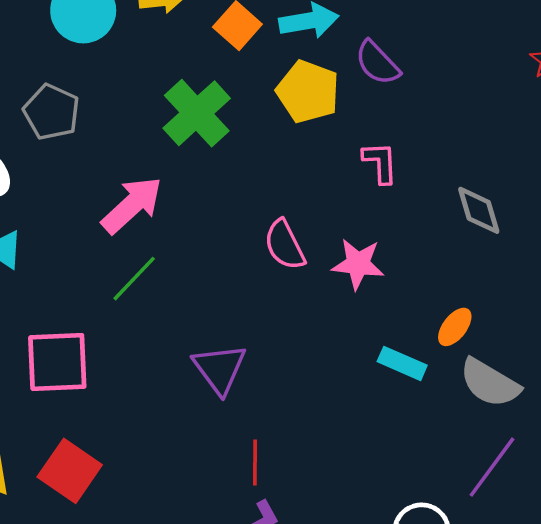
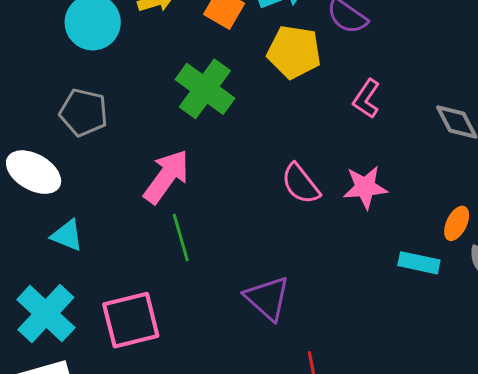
pink L-shape: (380, 162) -> (366, 99), turned -132
green line: (134, 279) -> (181, 237), turned -48

